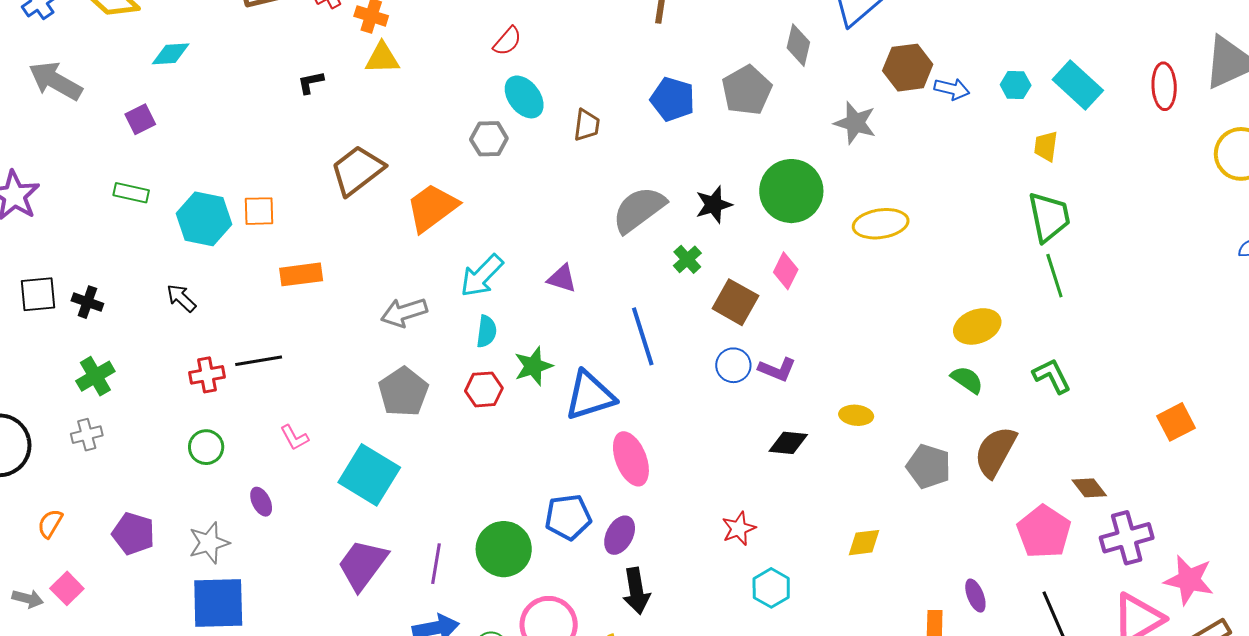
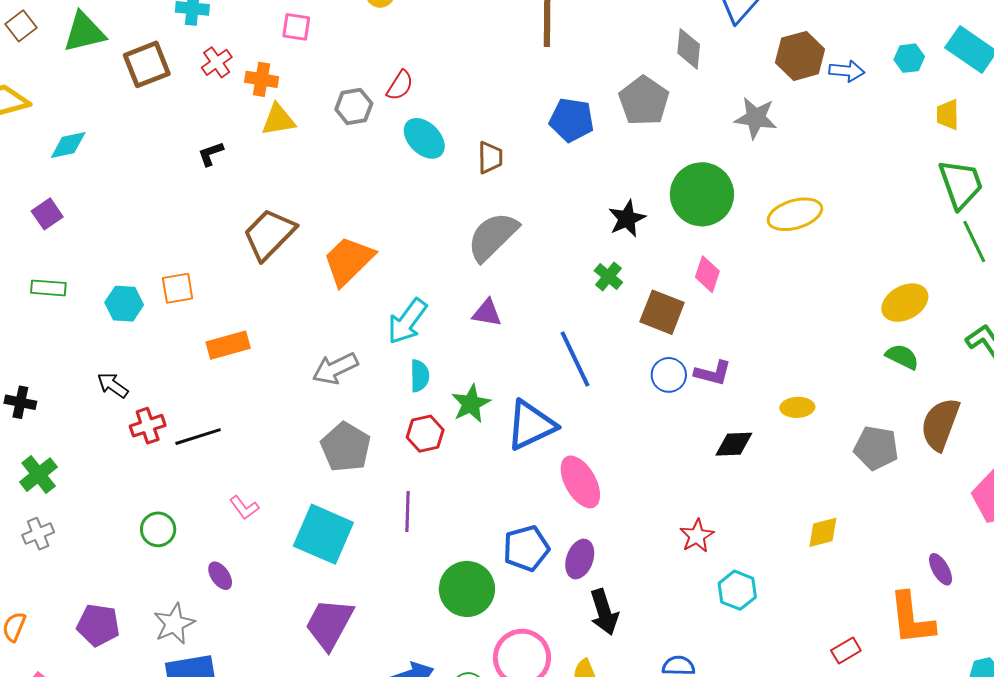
gray hexagon: (489, 139) -> (354, 106), moved
gray semicircle: (639, 209) -> (493, 237), moved
cyan hexagon: (204, 219) -> (124, 304), size x0.7
red cross: (207, 375) -> (148, 426), moved
purple line: (436, 564) -> (408, 511), moved

